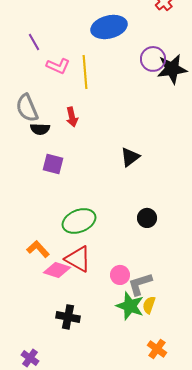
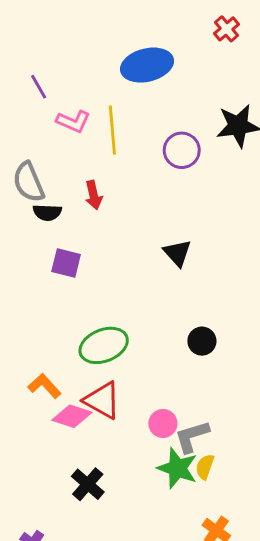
purple circle: (153, 59) -> (182, 150), moved
black triangle: (130, 157) -> (177, 253), turned -35
black cross: (68, 317) -> (88, 484), turned 30

